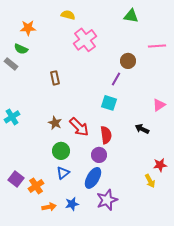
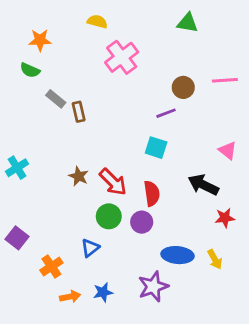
pink line: (157, 46) -> (225, 80), moved
gray rectangle: (11, 64) -> (56, 99), moved
purple line: (116, 79) -> (166, 113), turned 40
pink triangle: (159, 105) -> (228, 150), turned -48
black arrow: (142, 129) -> (203, 185), size x1.5
green circle: (61, 151) -> (109, 216), moved
red star: (160, 165) -> (225, 218), moved
blue ellipse: (93, 178) -> (178, 255), moved, turned 65
purple square: (16, 179) -> (17, 238), moved

